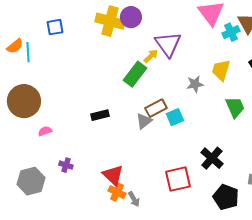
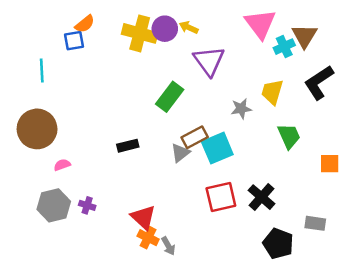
orange semicircle: (15, 46) -> (85, 24), moved
yellow arrow: (151, 56) -> (189, 27), moved, turned -112
cyan square: (175, 117) -> (217, 148), size x1.5
red square: (178, 179) -> (221, 197), moved
gray hexagon: (31, 181) -> (54, 205), moved

